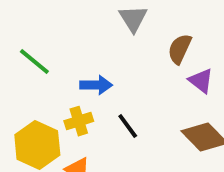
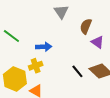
black line: (128, 126) -> (77, 71), moved

